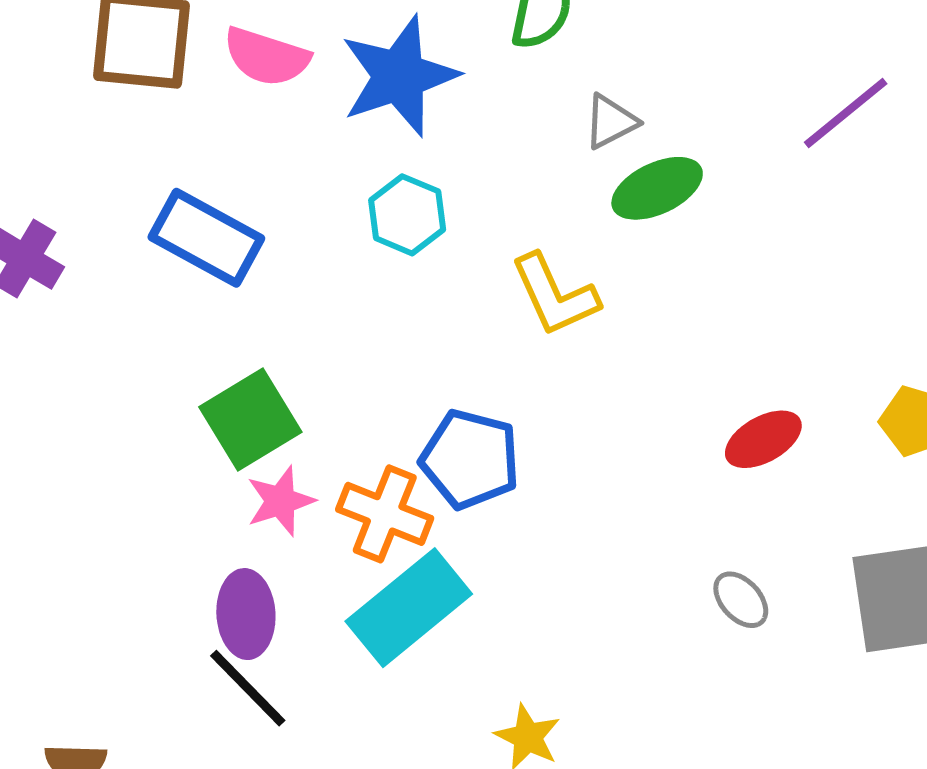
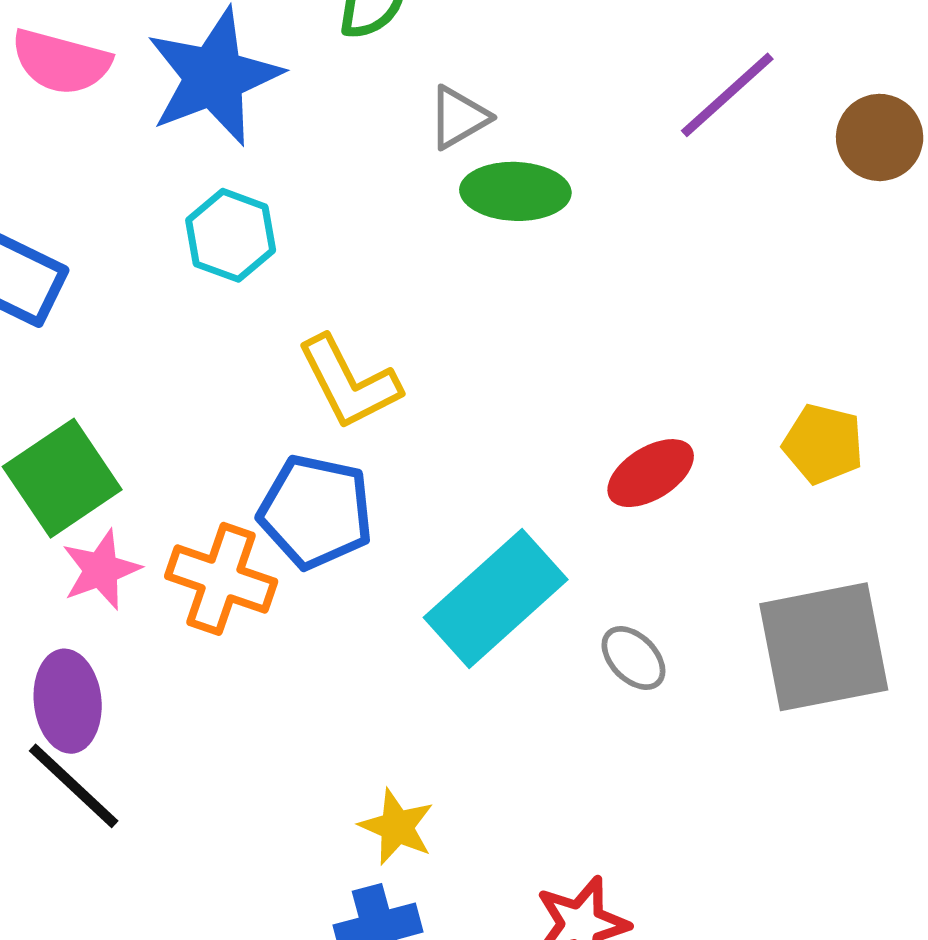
green ellipse: (657, 188) -> (515, 191), turned 30
yellow L-shape: (555, 295) -> (349, 383), moved
cyan rectangle: (409, 608) -> (496, 599), moved

